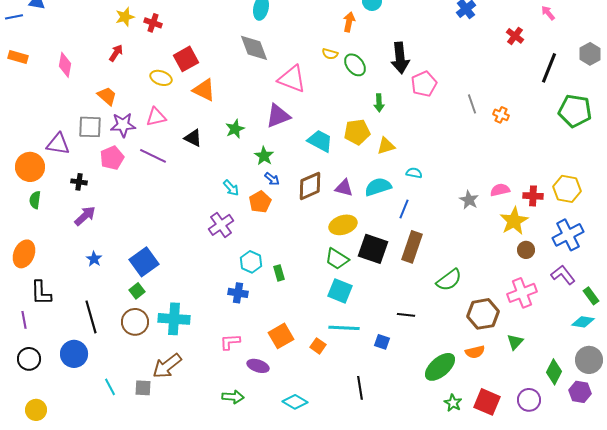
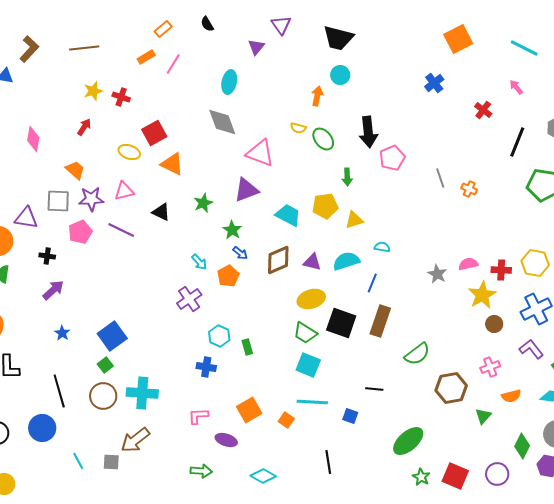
pink cross: (522, 293) -> (490, 367), size x0.7
orange semicircle: (475, 352) -> (511, 396), moved

